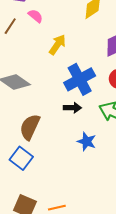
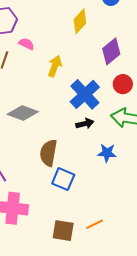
blue square: (21, 158) -> (63, 179), moved

